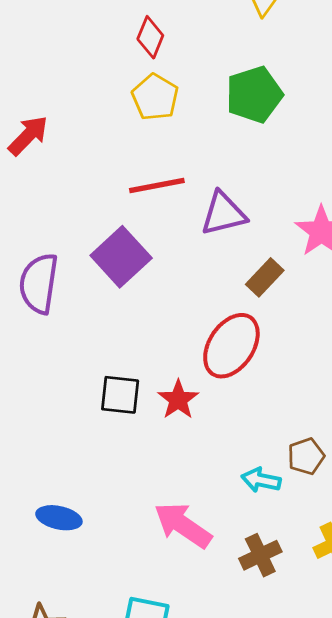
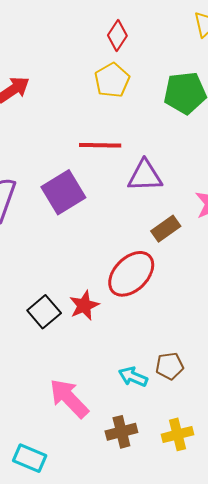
black square: (120, 395) -> (44, 312), moved, turned 32

